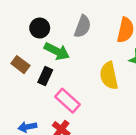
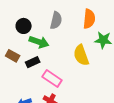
black rectangle: (45, 76) -> (33, 62), turned 48

